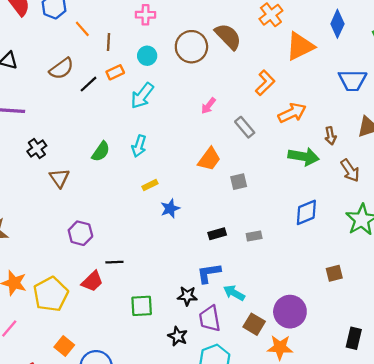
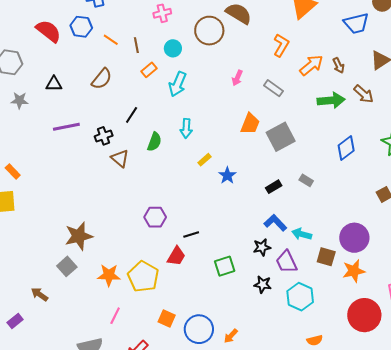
black line: (89, 84) -> (132, 115), moved
brown arrow: (330, 136) -> (339, 65), moved
black cross: (37, 149) -> (104, 136), moved, turned 30
brown arrow: (350, 170) -> (364, 94), moved
brown triangle: (59, 178) -> (120, 158), moved
gray square: (239, 182) -> (281, 137), size x1.8
gray rectangle: (254, 236) -> (306, 180), turned 56
blue L-shape: (209, 273) -> (275, 223), turned 70

